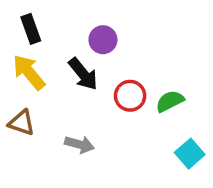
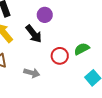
red circle: (130, 96) -> (60, 56), moved

